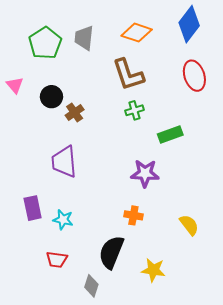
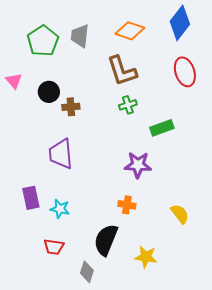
brown cross: (75, 112) -> (71, 107), turned 30

